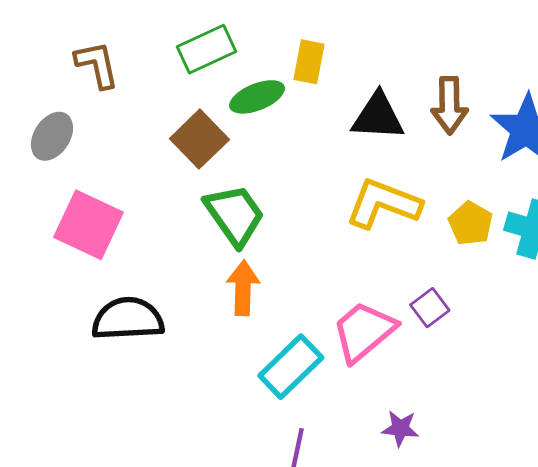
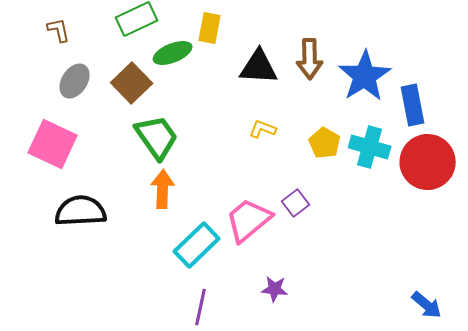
brown L-shape: (97, 65) -> (59, 30), size x0.7
gray ellipse: (52, 136) -> (75, 81), moved
yellow L-shape: (383, 204) -> (263, 129), size x0.5

